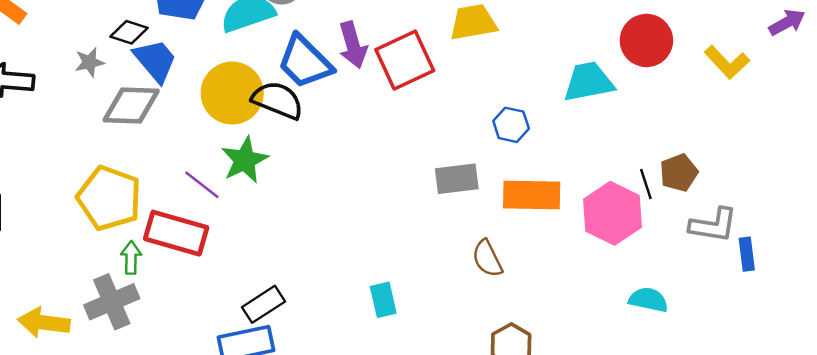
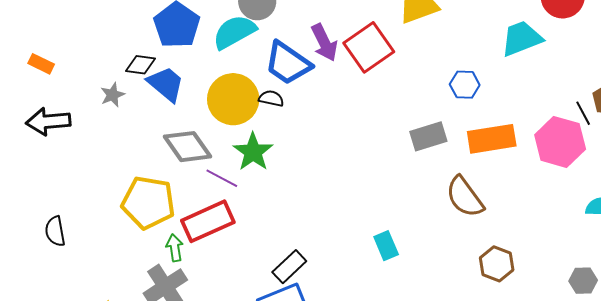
black semicircle: (278, 100) -> (271, 98), size x0.6
gray diamond: (131, 106) -> (187, 147), moved, turned 63
red rectangle: (176, 233) -> (208, 221), turned -30
brown semicircle: (487, 258) -> (465, 197), size x1.4

